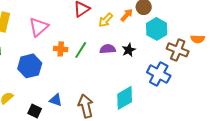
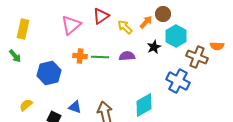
yellow arrow: (106, 20) -> (125, 27), turned 91
pink triangle: (39, 27) -> (71, 25), moved
green line: (81, 50) -> (100, 57), turned 60
black star: (129, 50) -> (154, 47), moved

